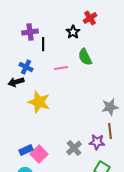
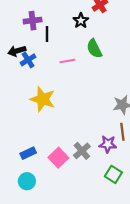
blue cross: (26, 67) -> (28, 60), turned 32
black arrow: (16, 82) -> (17, 51), moved
pink square: (39, 154) -> (58, 158), moved

